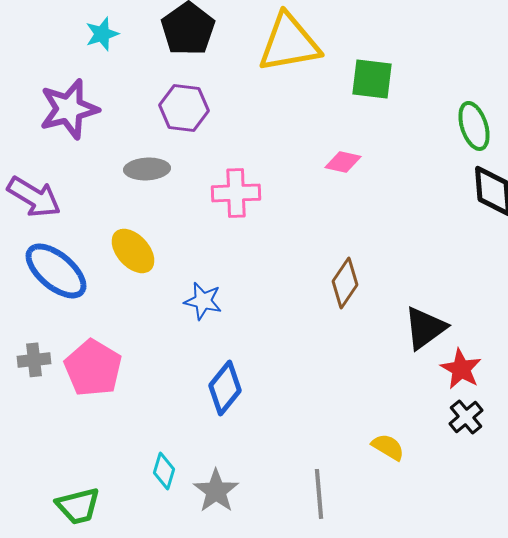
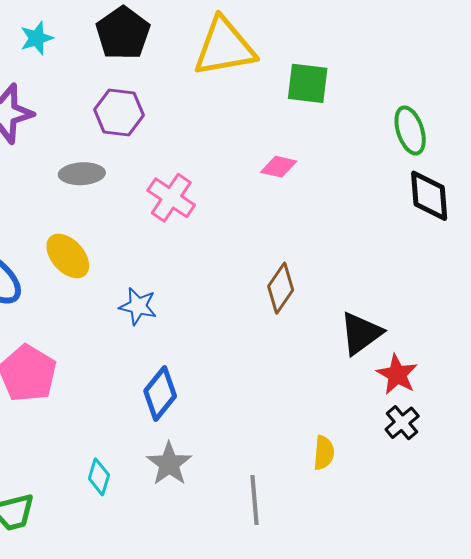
pink cross: (236, 193) -> (171, 198), turned 36
yellow semicircle: (388, 447) -> (324, 453), turned 64
gray star: (216, 491) -> (169, 464), moved

